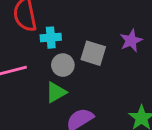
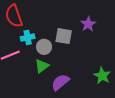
cyan cross: (51, 38) -> (28, 37), moved

